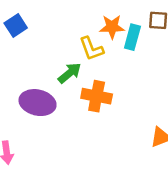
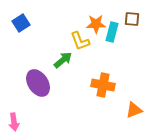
orange cross: (97, 96) -> (103, 85), moved
purple ellipse: (38, 103) -> (38, 83), turned 44

